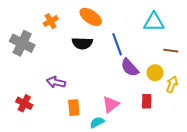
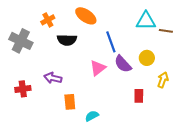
black semicircle: (82, 43) -> (67, 40), moved
brown line: (171, 51) -> (166, 31), moved
yellow circle: (155, 73) -> (147, 58), moved
red cross: (24, 103) -> (23, 89), moved, turned -35
pink triangle: (111, 104) -> (98, 68), moved

